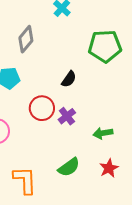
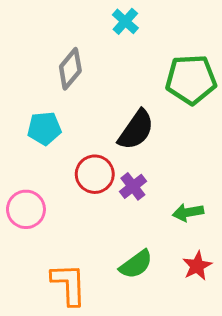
black semicircle: (69, 79) -> (136, 130), size x1.6

